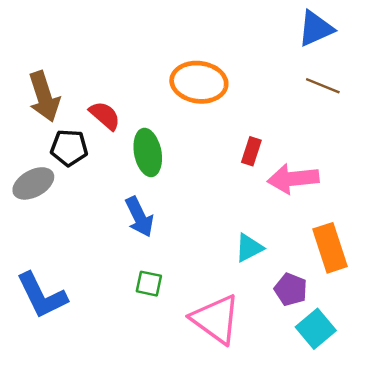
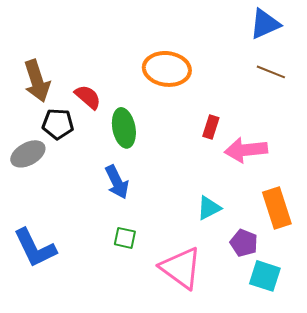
cyan square: (316, 329) -> (265, 276), turned -32

